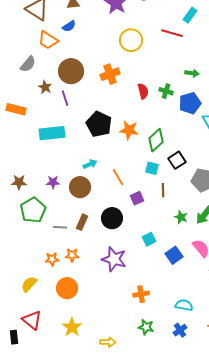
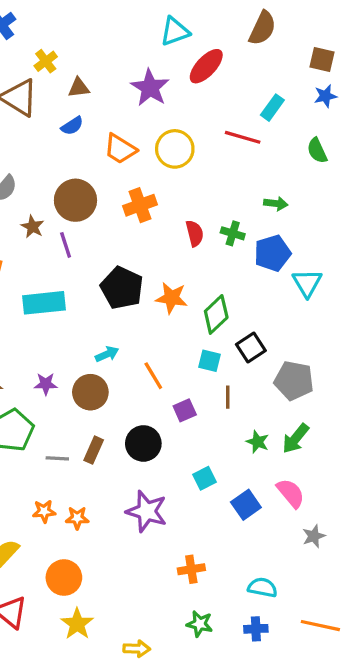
orange trapezoid: (48, 40) -> (120, 149), moved
orange star: (72, 255) -> (77, 518), moved
orange circle: (67, 288) -> (64, 578), moved
blue cross: (180, 330) -> (256, 629), turned 32

